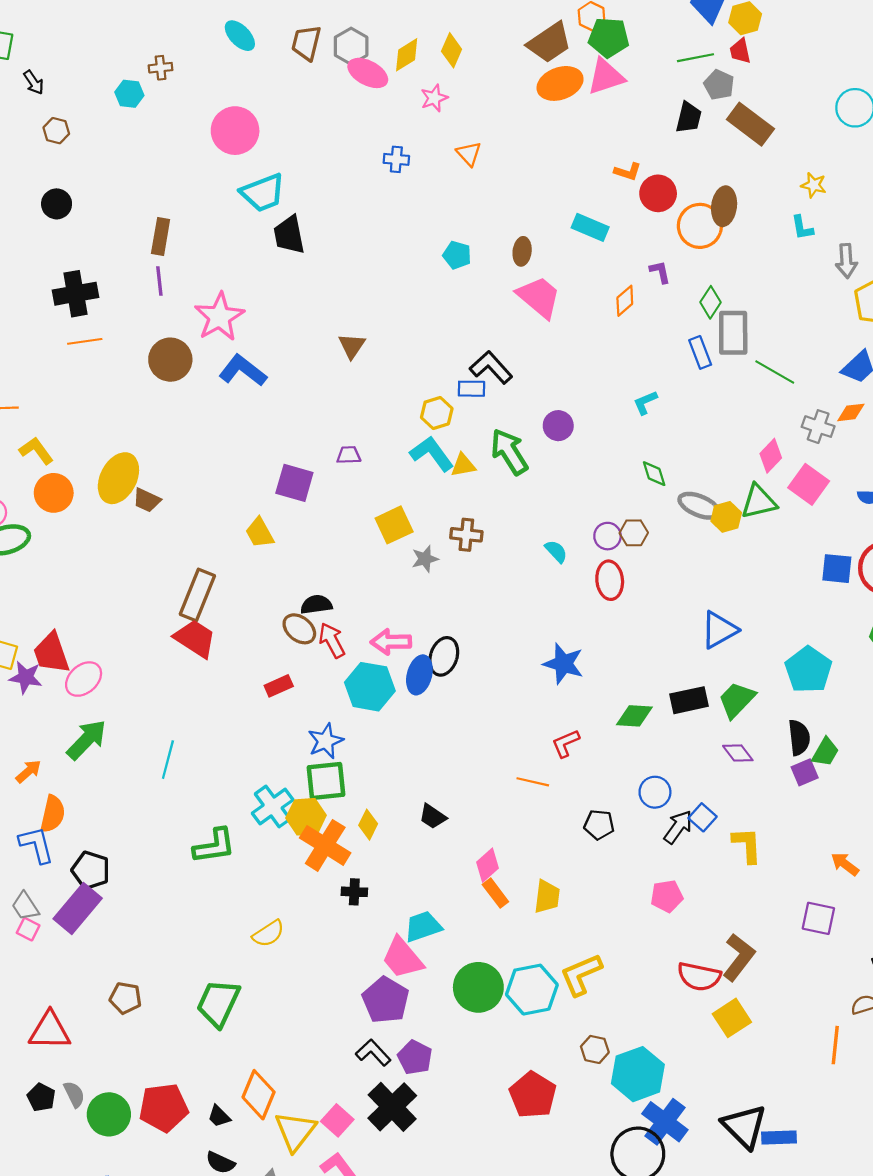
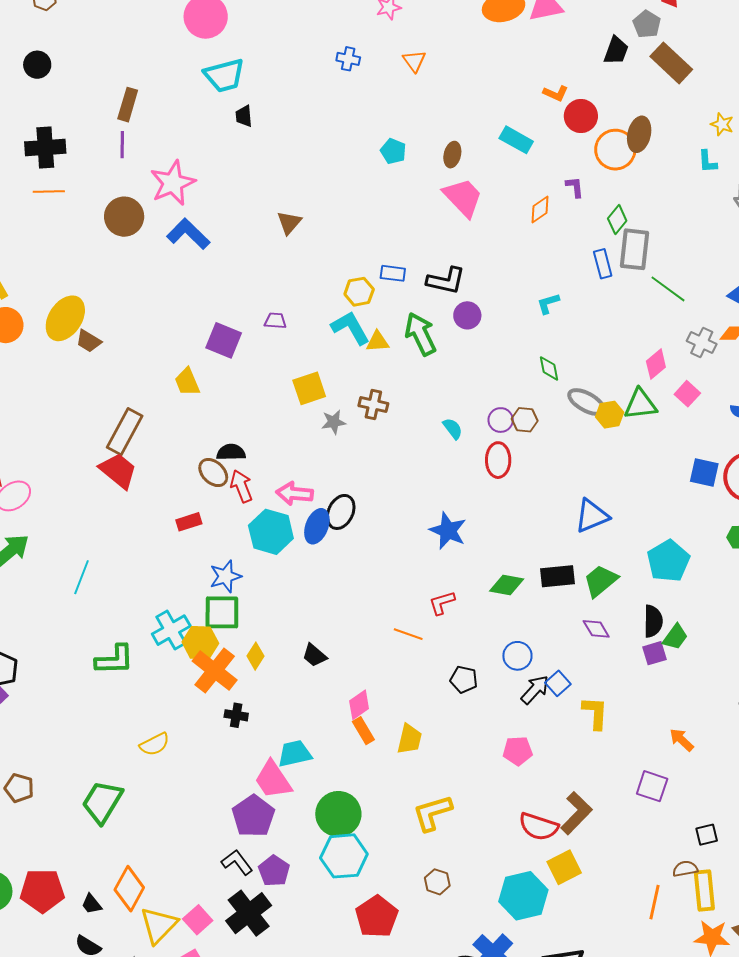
black trapezoid: (289, 235) -> (244, 116), size x0.6
black L-shape: (491, 367) -> (446, 281), moved, turned 138
pink square: (809, 484) -> (687, 394), size x0.7
cyan hexagon: (532, 990) -> (344, 856), moved
cyan hexagon: (638, 1074) -> (523, 896), moved

